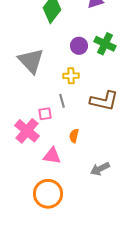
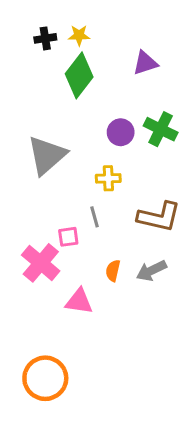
gray triangle: (31, 61) -> (47, 155), turned 32
gray arrow: (100, 169) -> (151, 271), moved
orange circle: (48, 194) -> (45, 378), moved

